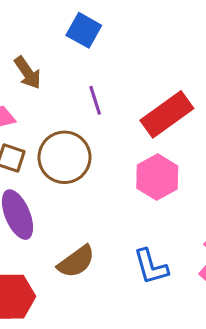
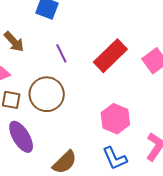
pink hexagon: (157, 177) -> (115, 119), moved

